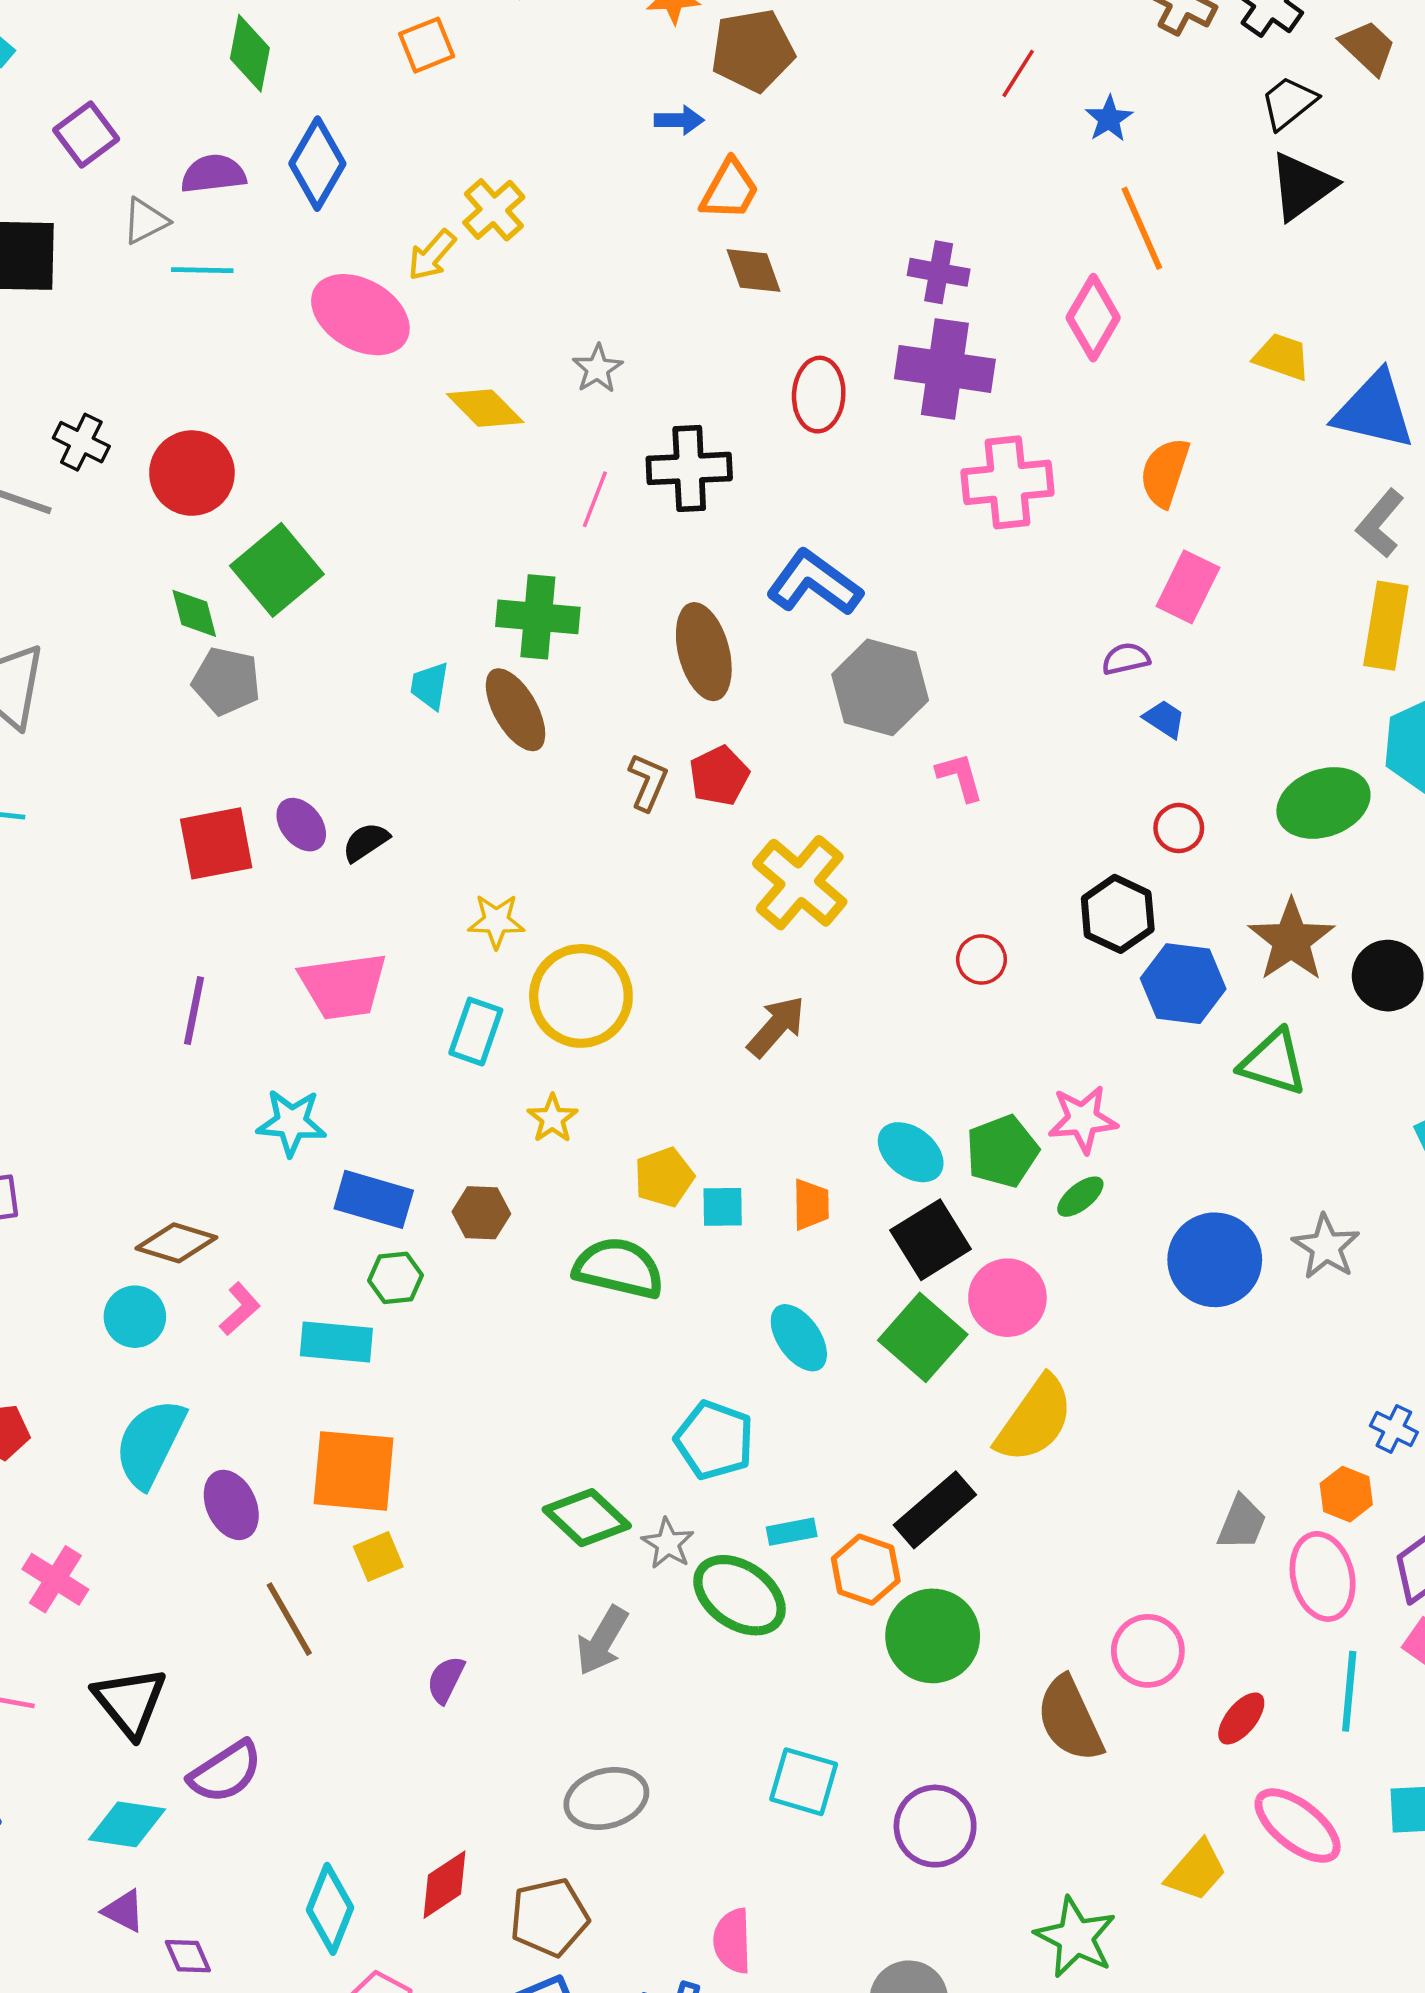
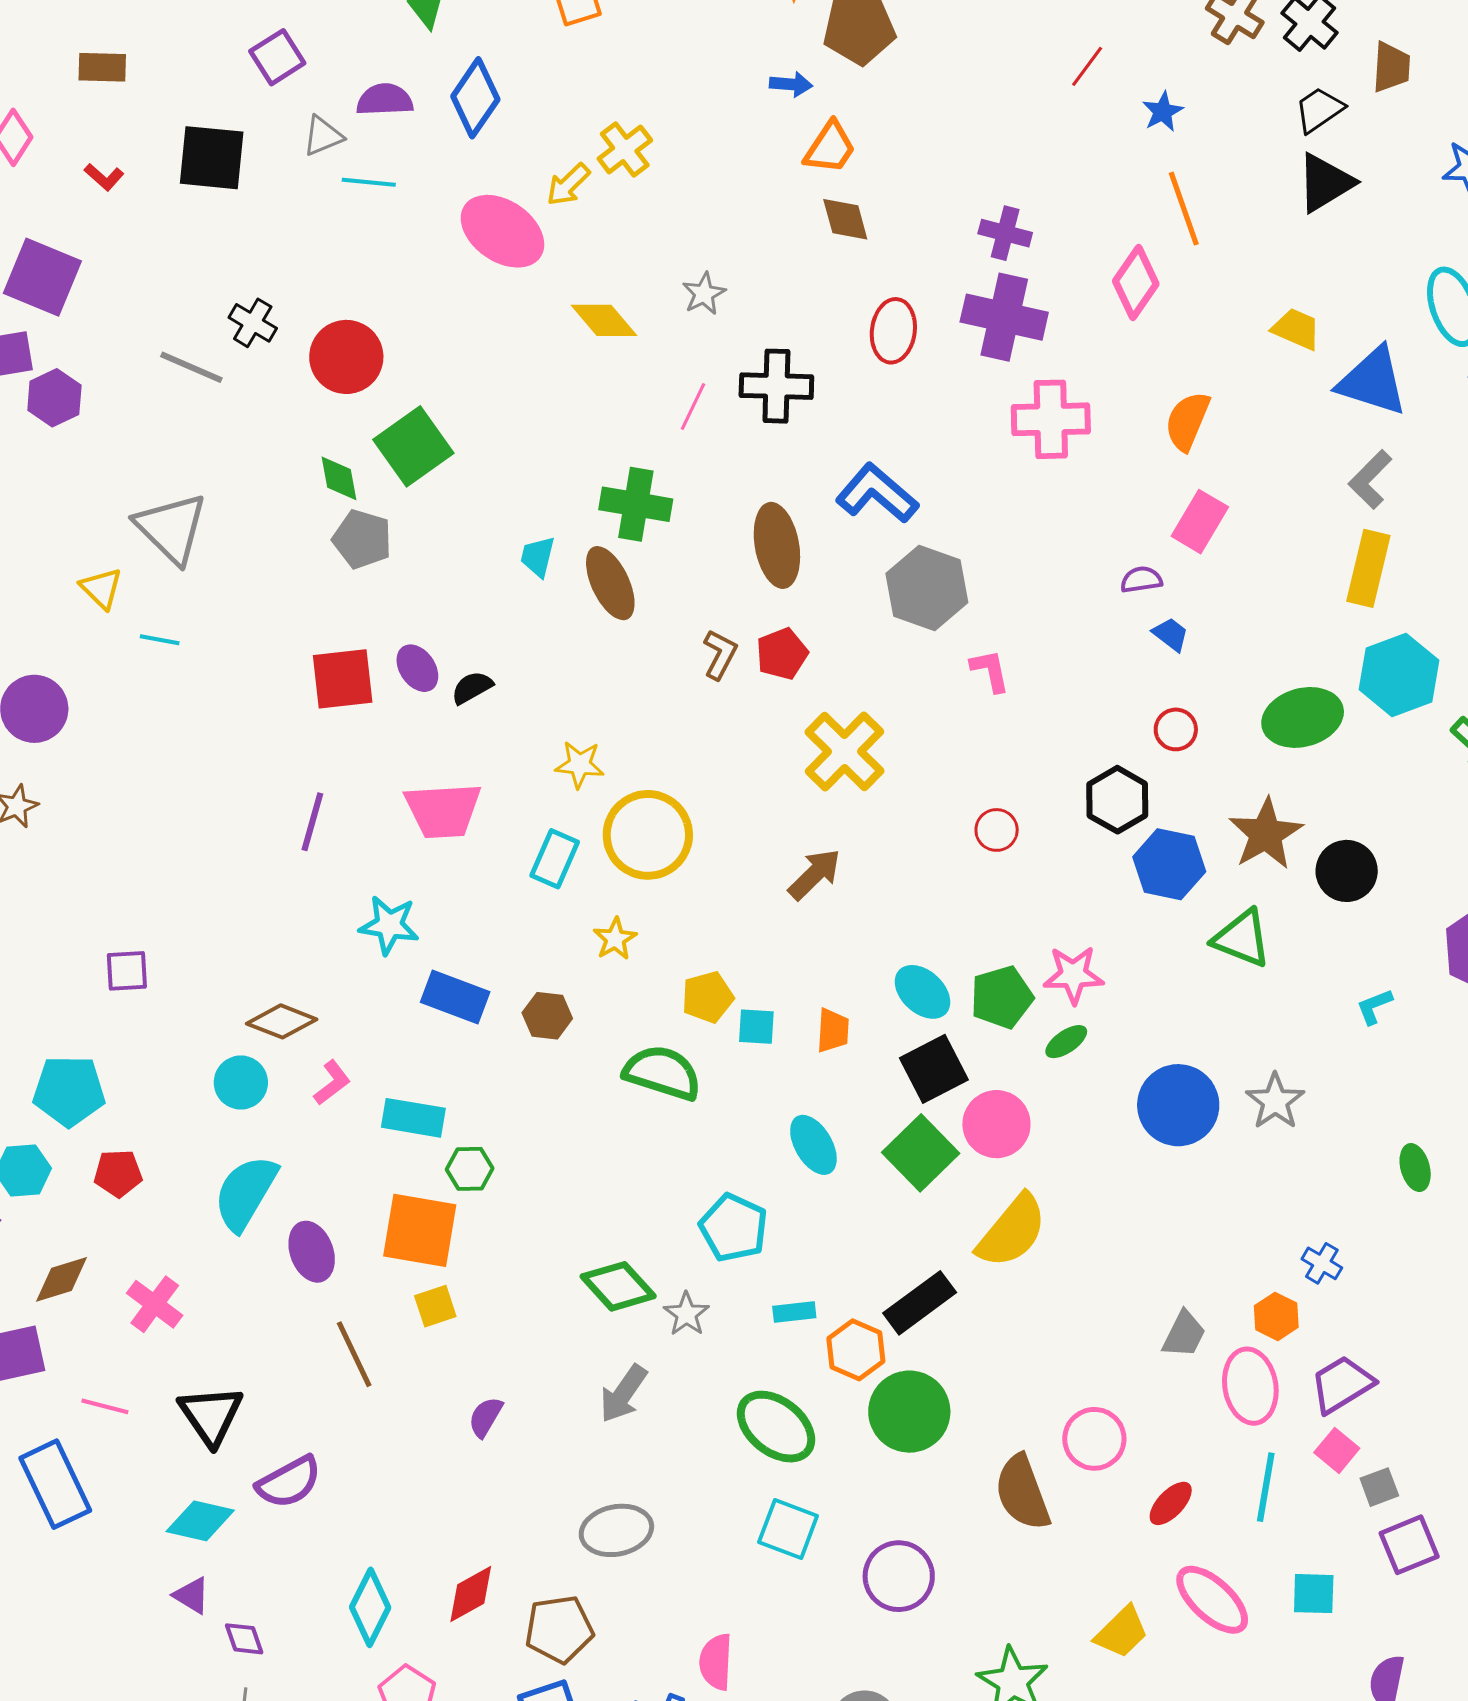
brown trapezoid: (1368, 47) -> (1391, 67), turned 46
green hexagon: (395, 1278) -> (470, 1169), moved
green ellipse: (740, 1595) -> (776, 1427), moved

